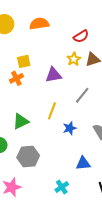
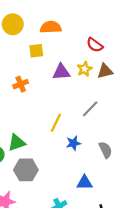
red semicircle: (81, 36) -> (95, 45), turned 63
yellow square: (24, 61) -> (36, 51), moved
purple triangle: (53, 75) -> (61, 72), moved
green triangle: (21, 121) -> (17, 143), moved

